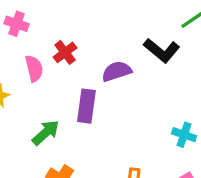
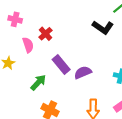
purple semicircle: (117, 71) -> (83, 72), moved
purple rectangle: (86, 106) -> (61, 64), turned -42

